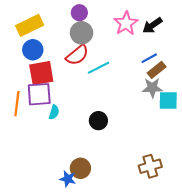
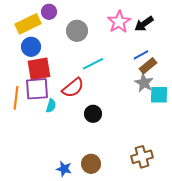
purple circle: (79, 13) -> (49, 12), moved
red semicircle: (77, 55) -> (73, 88), moved
gray star: (152, 88) -> (144, 83), turned 30
brown circle: (80, 168) -> (91, 164), moved

